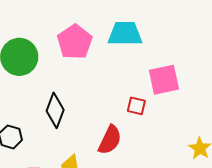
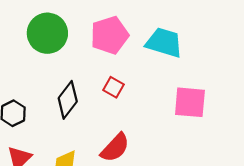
red square: (136, 106) -> (113, 87), moved

